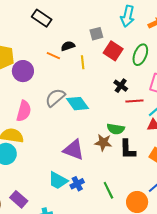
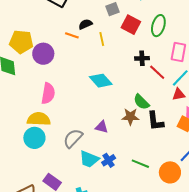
black cross: (121, 86) -> (142, 58), turned -32
gray semicircle: (55, 98) -> (73, 138), moved
red line: (134, 101) -> (157, 72), turned 54
green semicircle: (116, 129) -> (141, 102), turned 42
purple triangle: (74, 150) -> (102, 127), size x0.6
green line: (108, 190) -> (140, 164), turned -36

